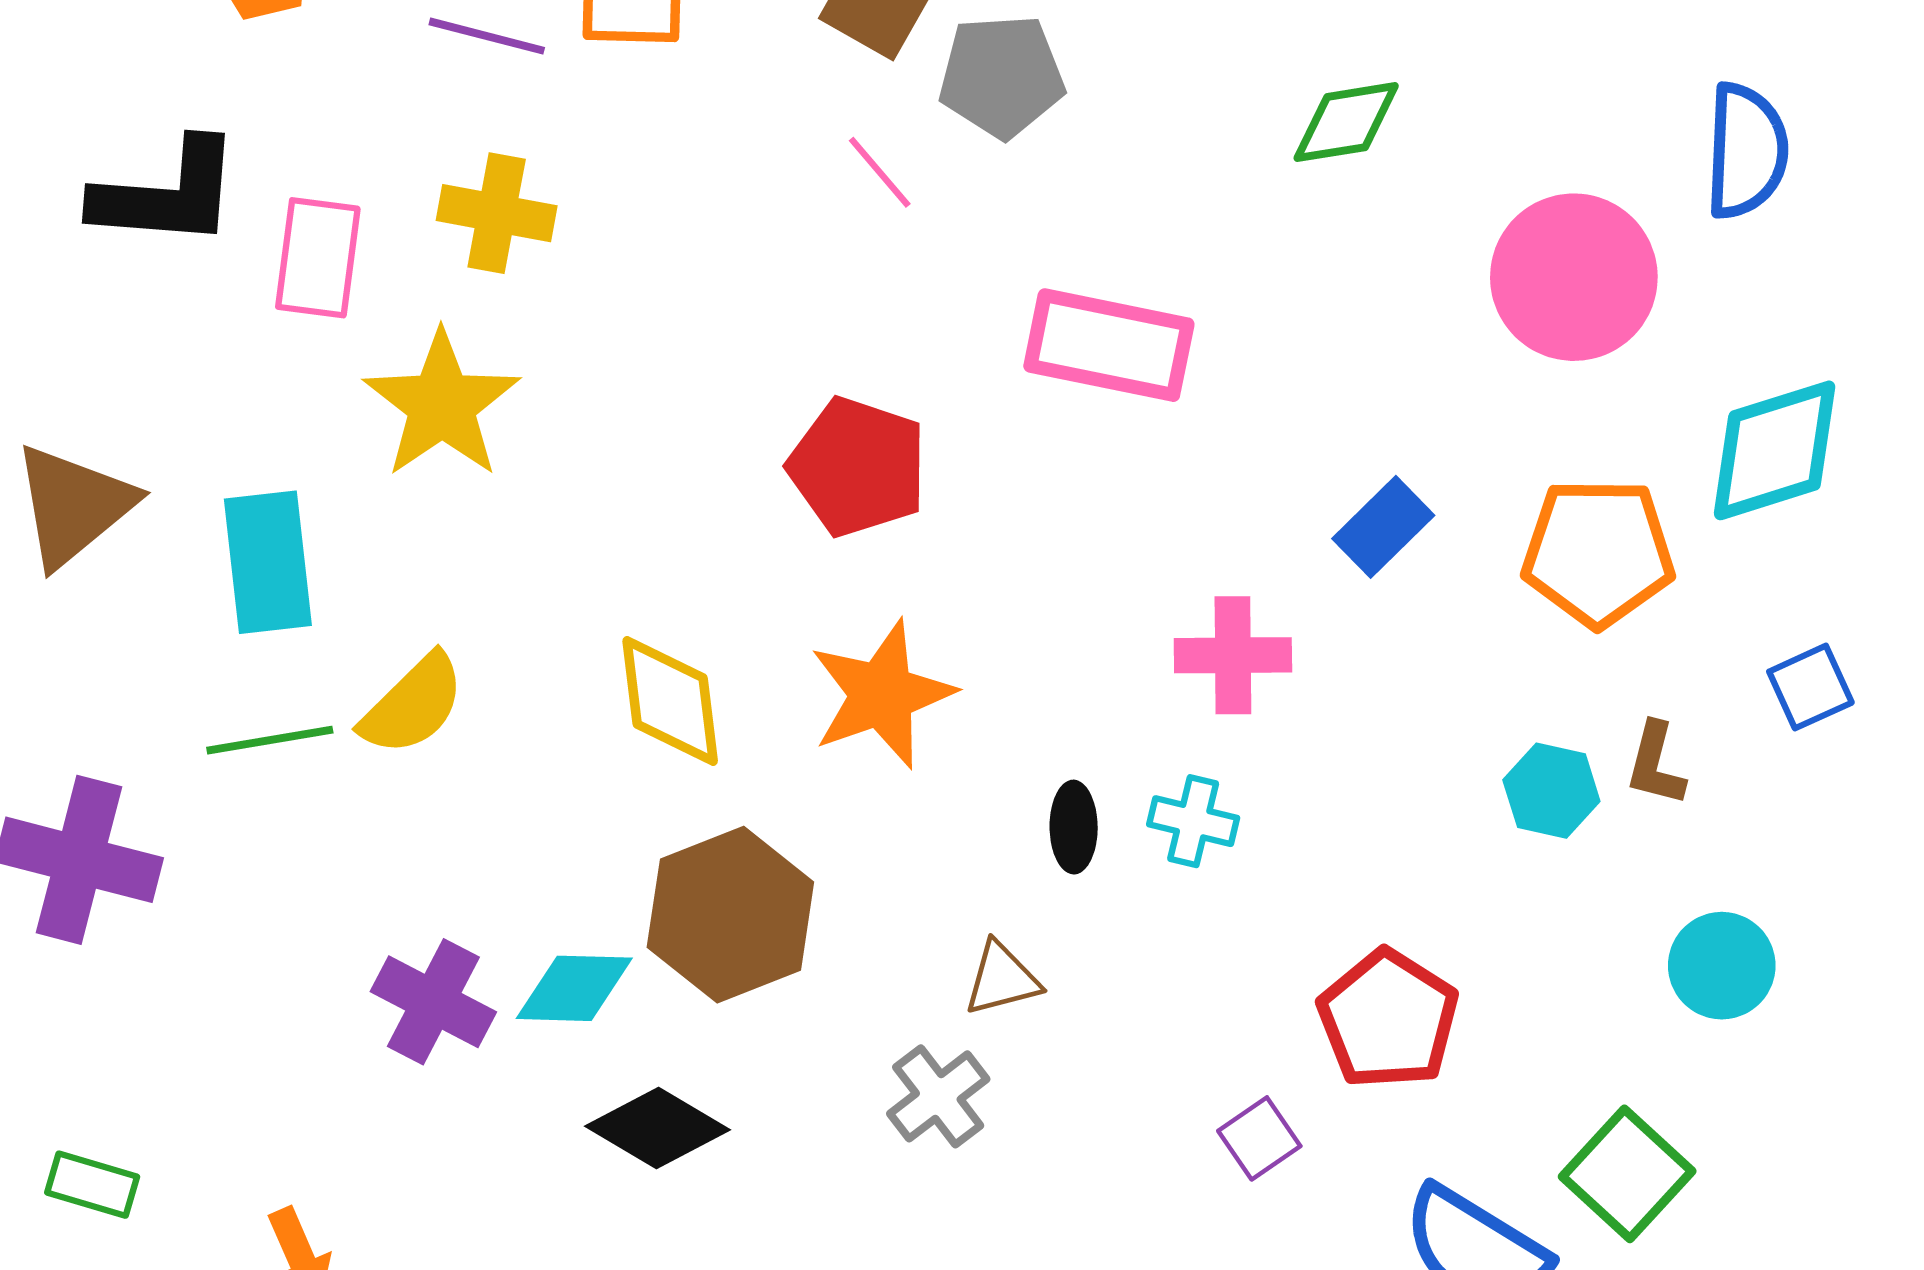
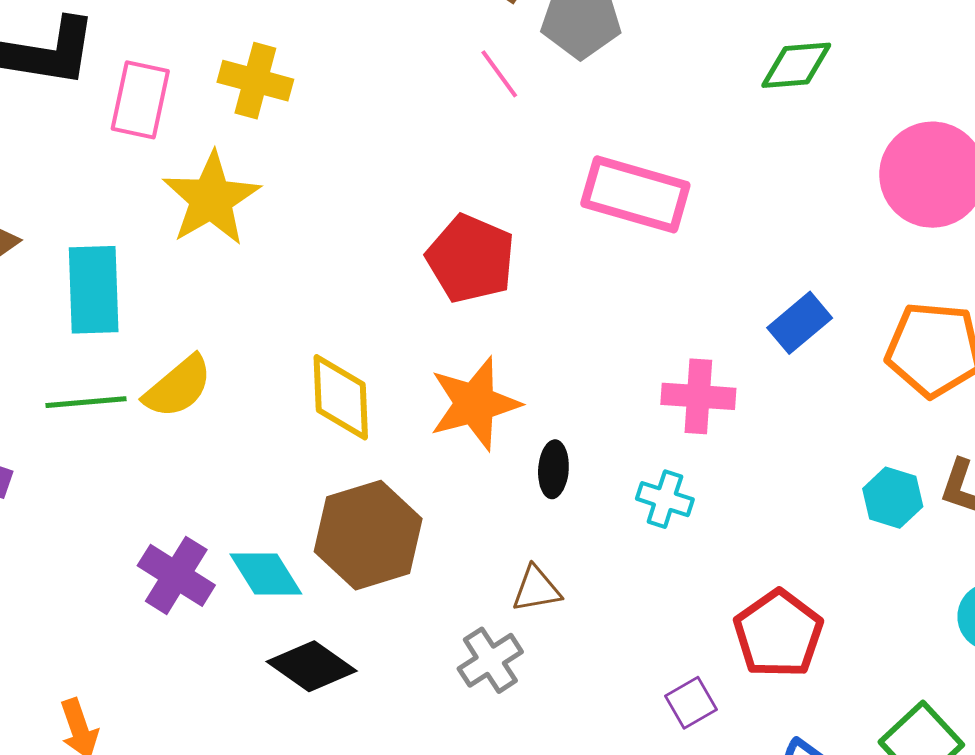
black ellipse: (1074, 827) -> (553, 469), moved
cyan diamond: (574, 988) -> (266, 574), turned 52

